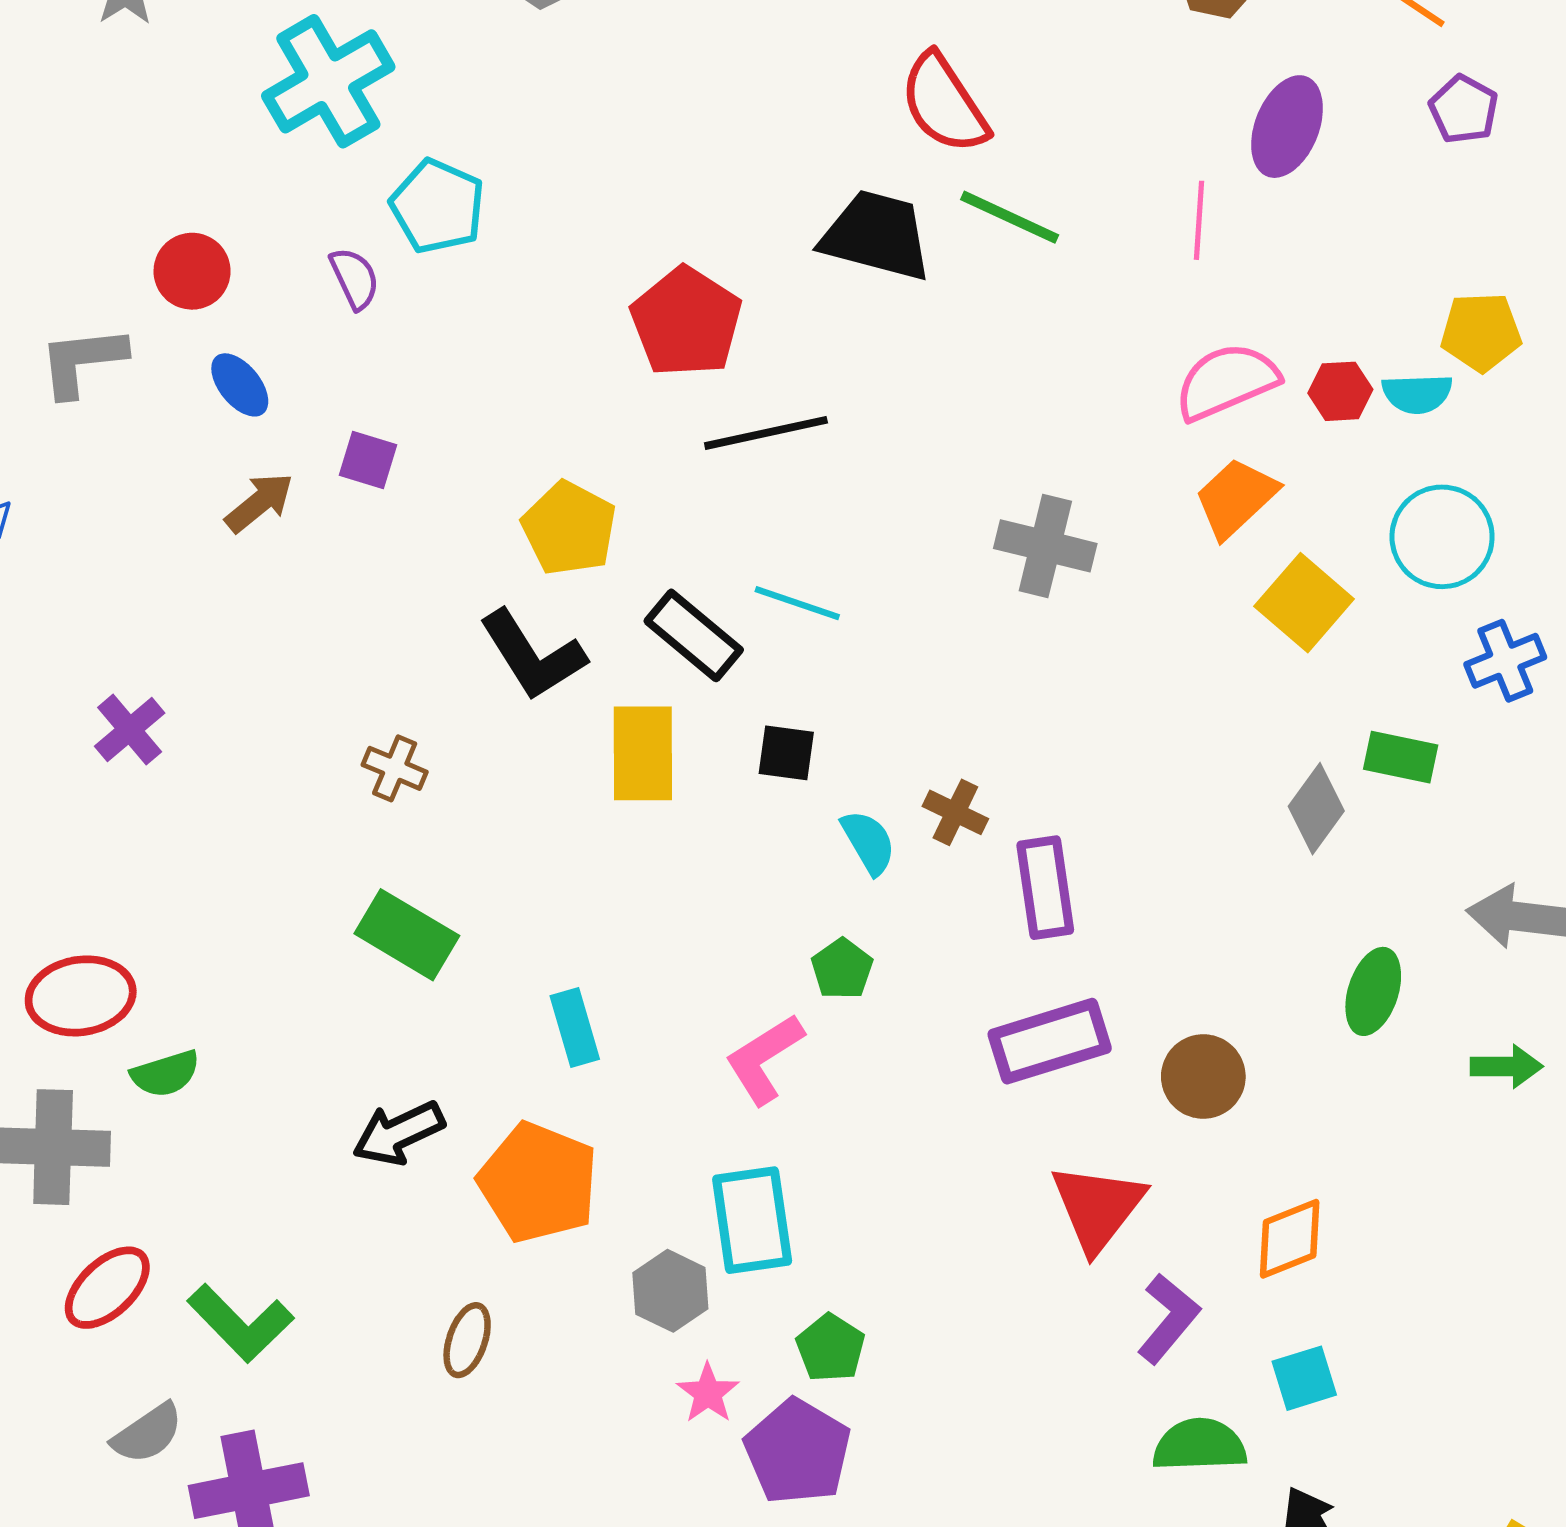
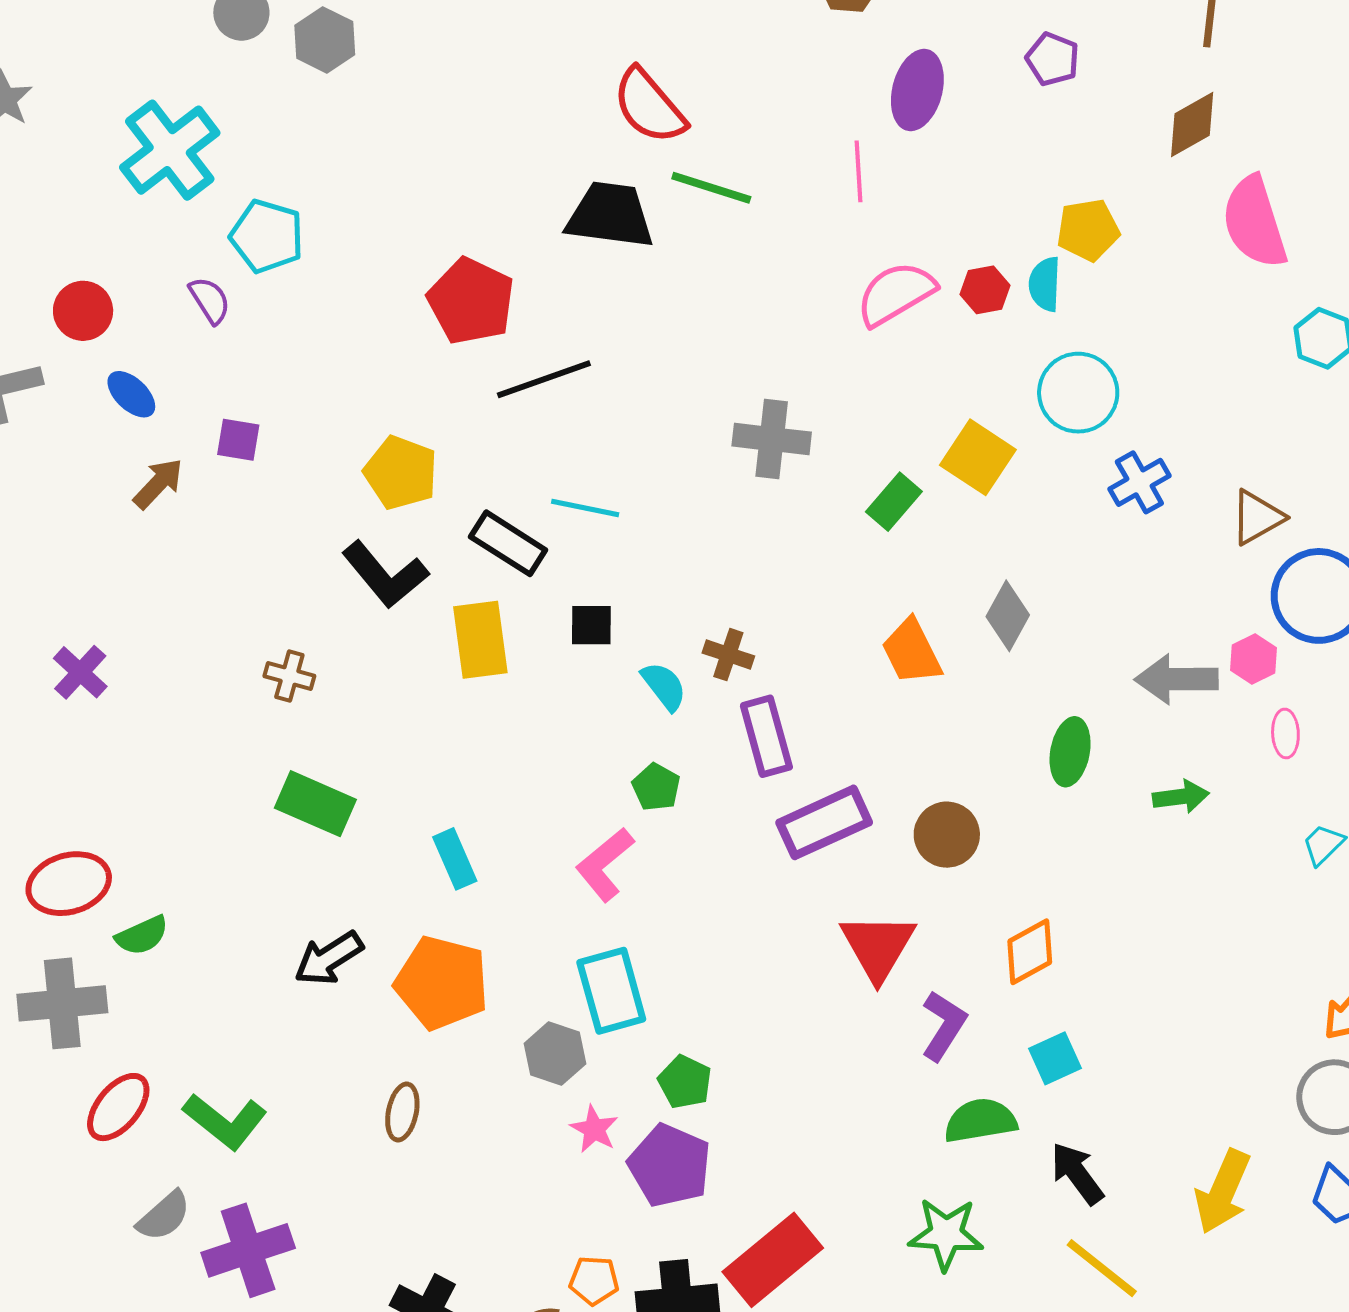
cyan semicircle: (1417, 394) -> (1045, 284), turned 102
orange trapezoid: (1236, 498) -> (912, 652), moved, turned -66
green rectangle: (1401, 757) -> (894, 502), moved, turned -54
purple rectangle: (1045, 888) -> (766, 736), moved

